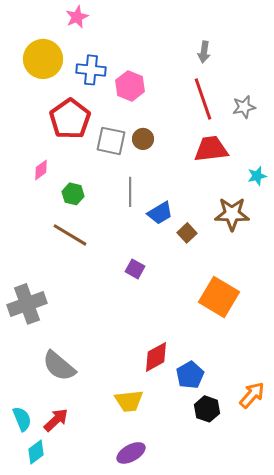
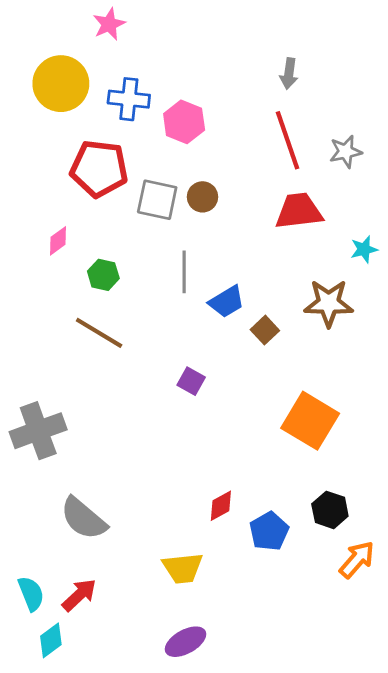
red pentagon: (70, 119) -> (99, 169), turned -30
red diamond: (156, 357) -> (221, 506), size x0.7
black hexagon: (207, 409) -> (330, 510), moved

